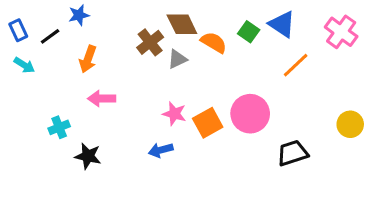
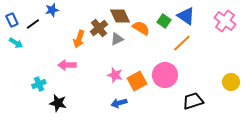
orange arrow: (88, 59) -> (79, 39), moved
orange line: (296, 65) -> (182, 43), moved
blue arrow: (161, 150) -> (119, 103), moved

